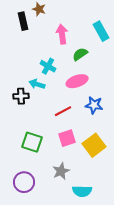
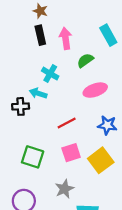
black rectangle: (23, 21) -> (40, 35), moved
pink ellipse: (77, 81) -> (95, 90), moved
blue star: (94, 105) -> (107, 125), moved

